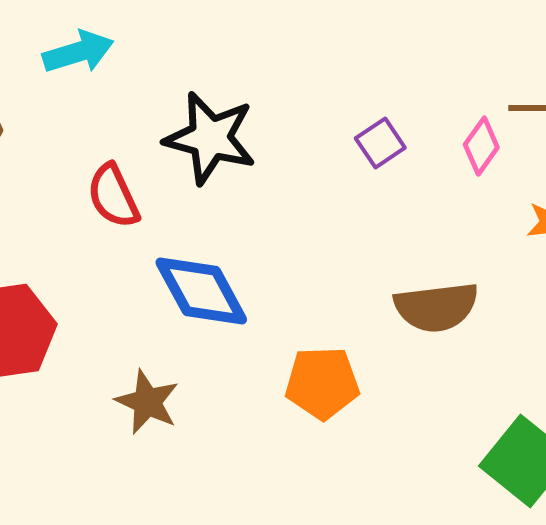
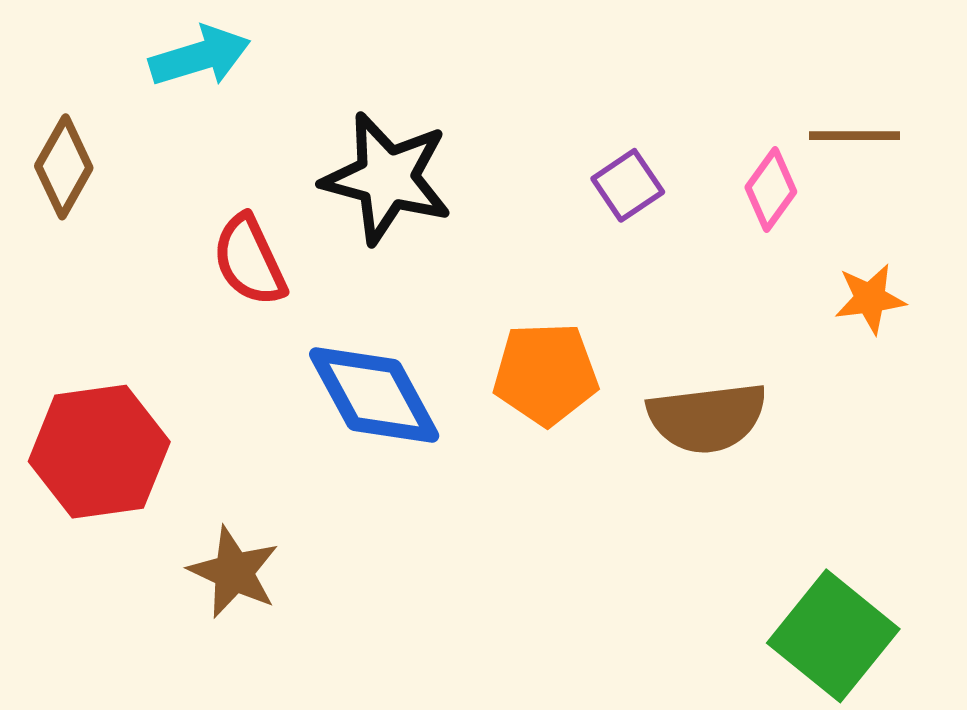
orange pentagon: (322, 383) -> (546, 374), moved
brown star: (147, 402) -> (234, 572), moved

